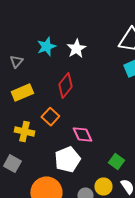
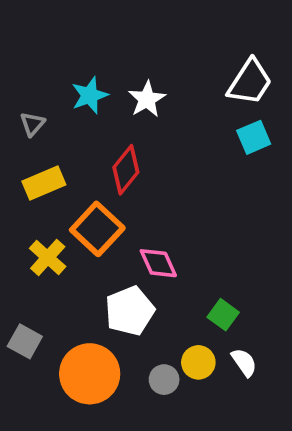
orange square: (50, 117) -> (97, 229), size x1.5
yellow cross: (24, 132) -> (48, 257), turned 30
gray square: (12, 164) -> (25, 341), moved

